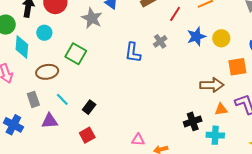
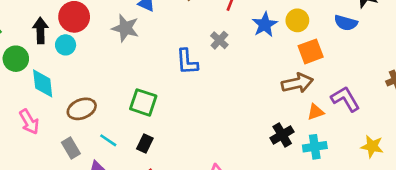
cyan circle: (44, 33) -> (66, 45), moved
green square: (76, 54) -> (143, 102), moved
orange square: (237, 67) -> (311, 51), moved

